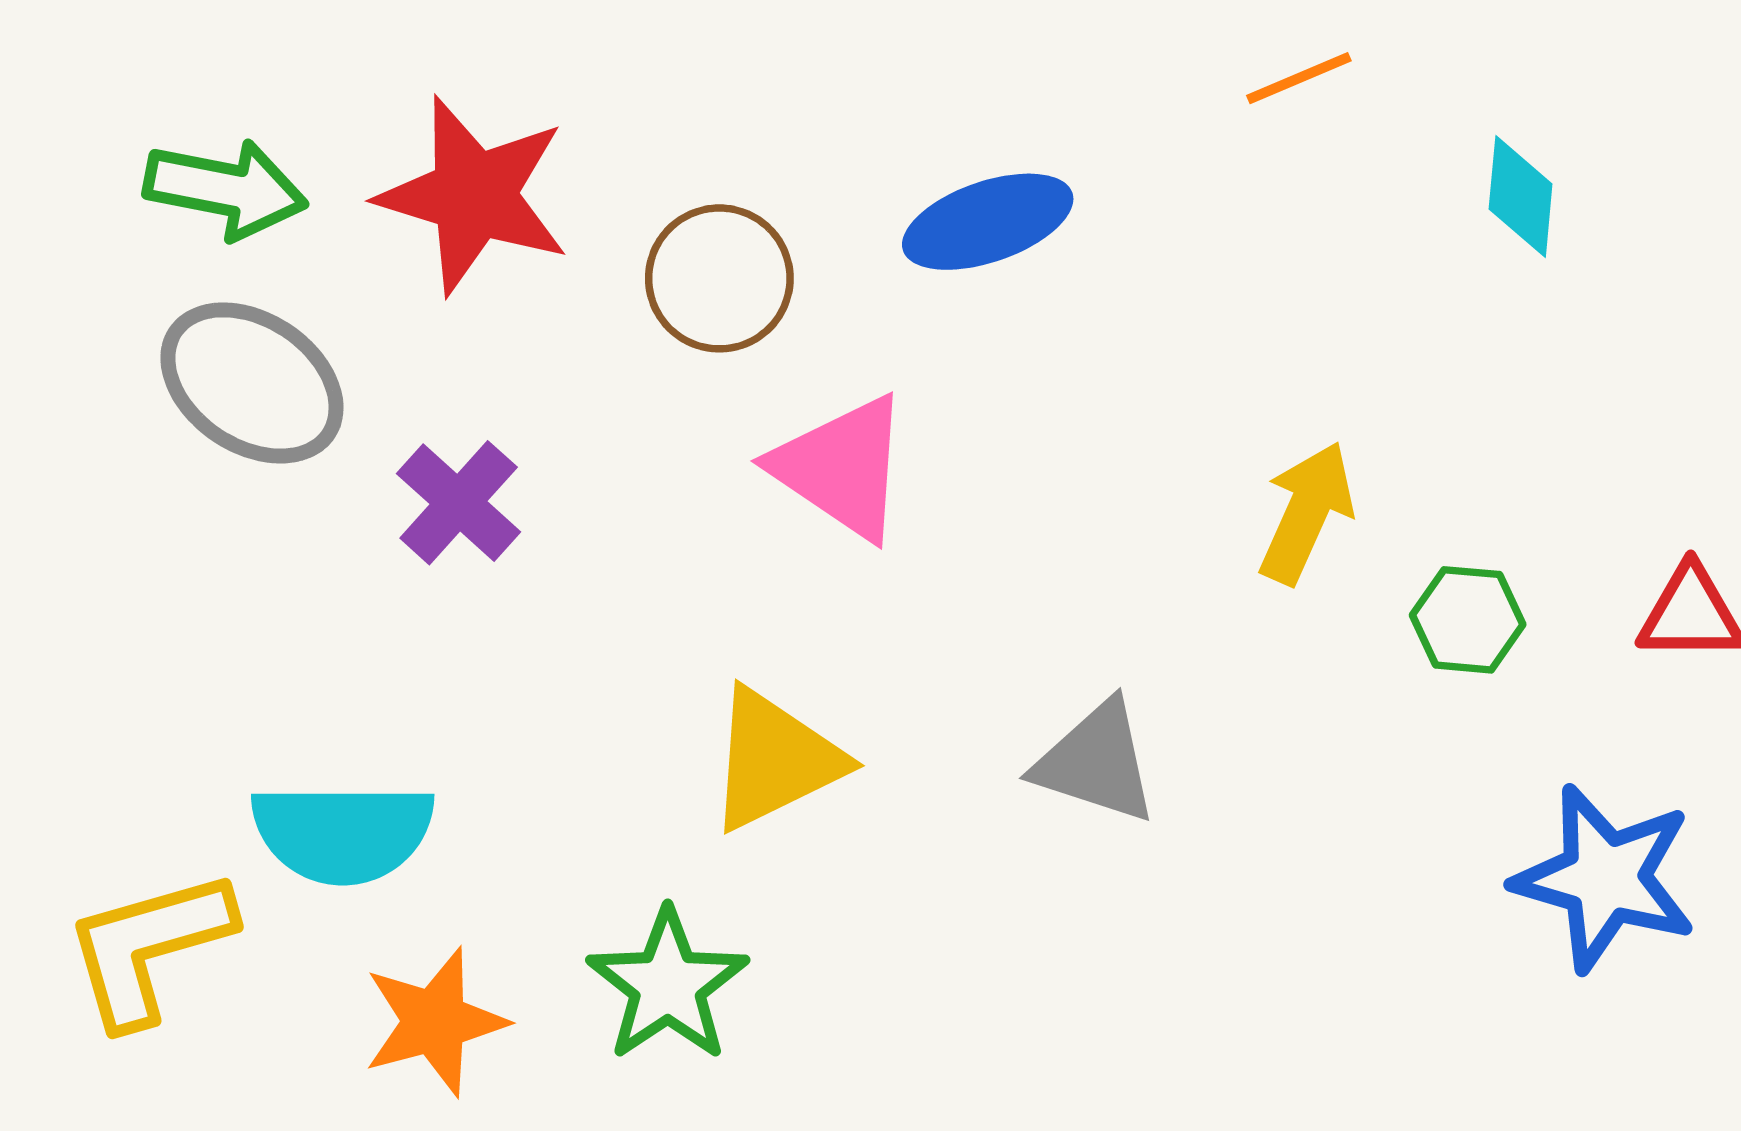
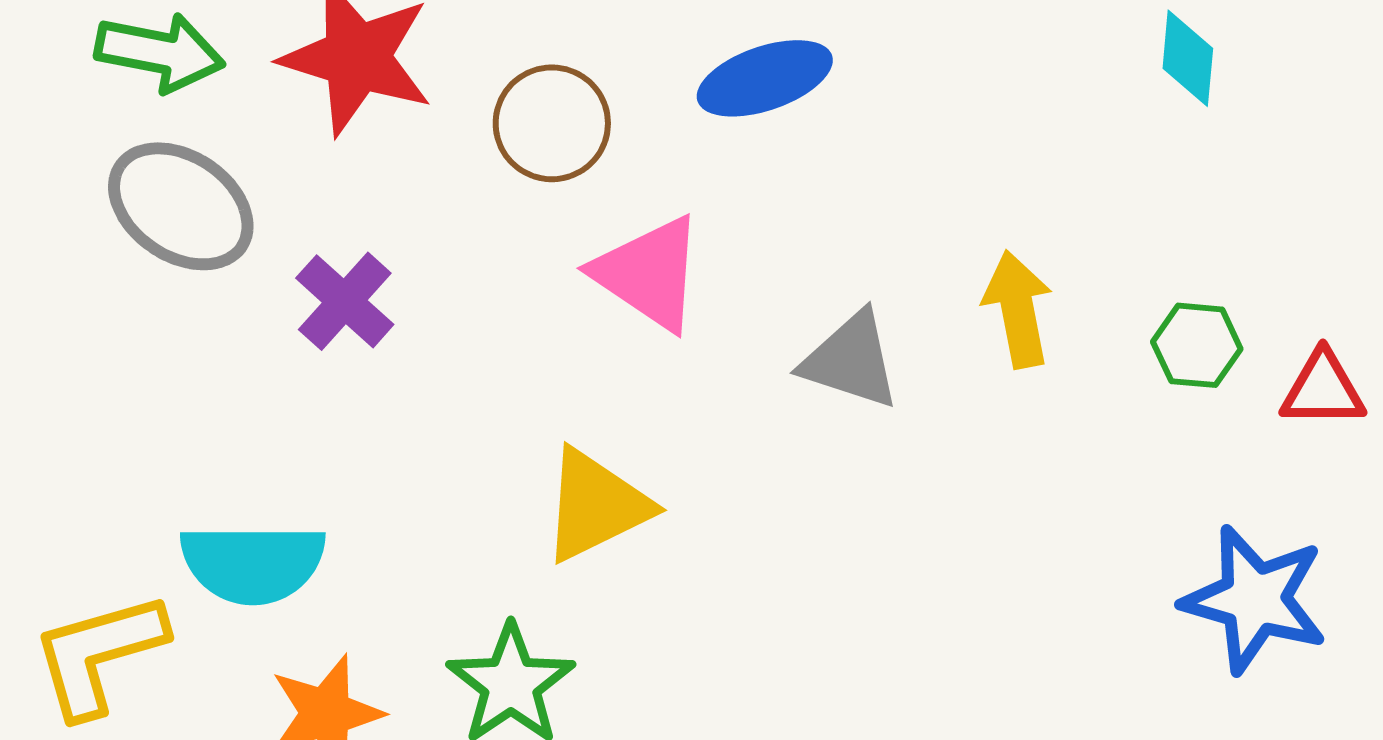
yellow arrow: (1306, 513) -> (1018, 309), turned -35
green hexagon: (1468, 620) -> (1197, 345), moved
gray triangle: (1096, 762) -> (851, 360), moved

